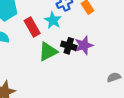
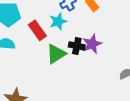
cyan star: (53, 20) -> (58, 21), turned 30

